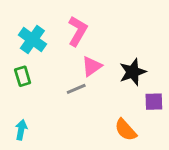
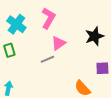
black star: (133, 72) -> (94, 36), moved

